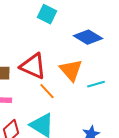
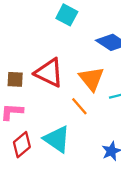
orange line: (47, 91) -> (79, 106), moved

